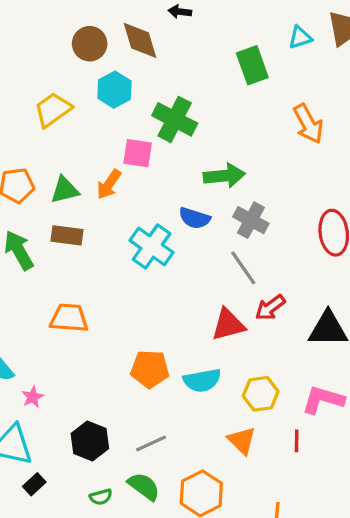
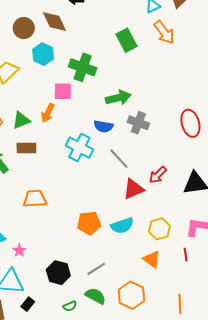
green rectangle: (252, 65) -> (126, 40), moved
orange arrow: (308, 124) -> (164, 32), moved
gray line: (243, 268) -> (119, 159), moved

